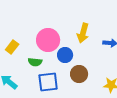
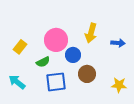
green semicircle: (35, 62) -> (43, 62), turned -32

